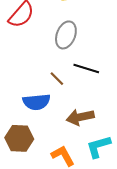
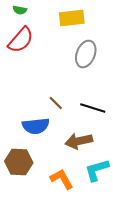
gray ellipse: (66, 35) -> (86, 54), moved
black line: (86, 68) -> (93, 108), moved

